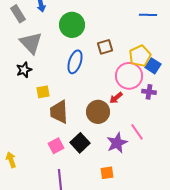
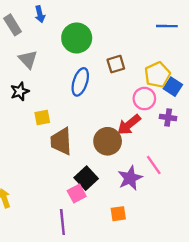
gray triangle: (31, 43) -> (28, 59), size x0.7
pink circle: (129, 76) -> (144, 99), size x0.7
red arrow: (116, 98) -> (129, 125), size x1.5
pink square: (56, 146) -> (77, 193), moved

